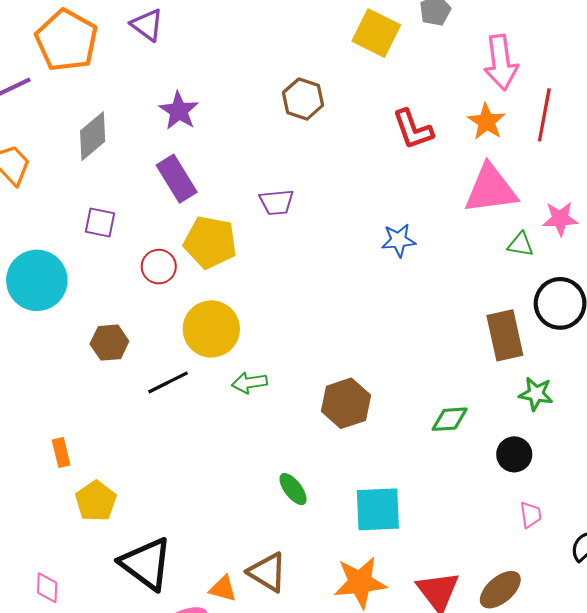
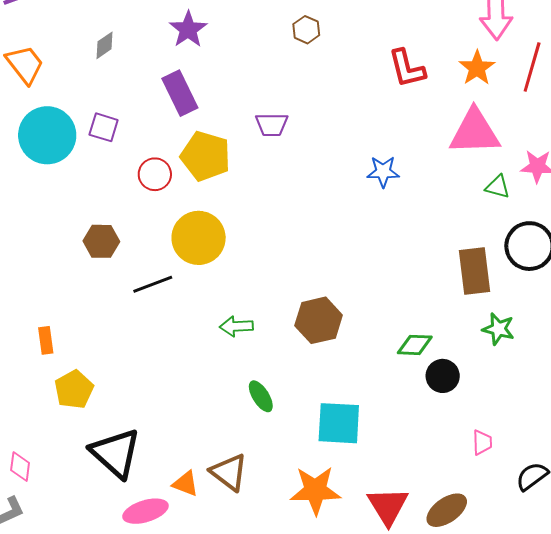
brown hexagon: (303, 99) -> (306, 30), size x0.7
gray diamond: (93, 136) -> (105, 45), size x0.6
cyan circle: (37, 280) -> (47, 135), moved
green arrow: (249, 383) -> (236, 326), moved
black circle: (514, 454) -> (443, 376), moved

